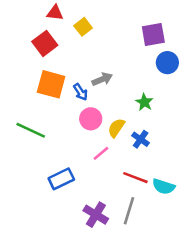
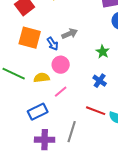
yellow semicircle: (116, 128) -> (42, 78), moved, turned 49
pink line: (101, 153) -> (61, 92), moved
gray line: (129, 211) -> (72, 132), moved
purple cross: (96, 215) -> (45, 140), moved, turned -30

